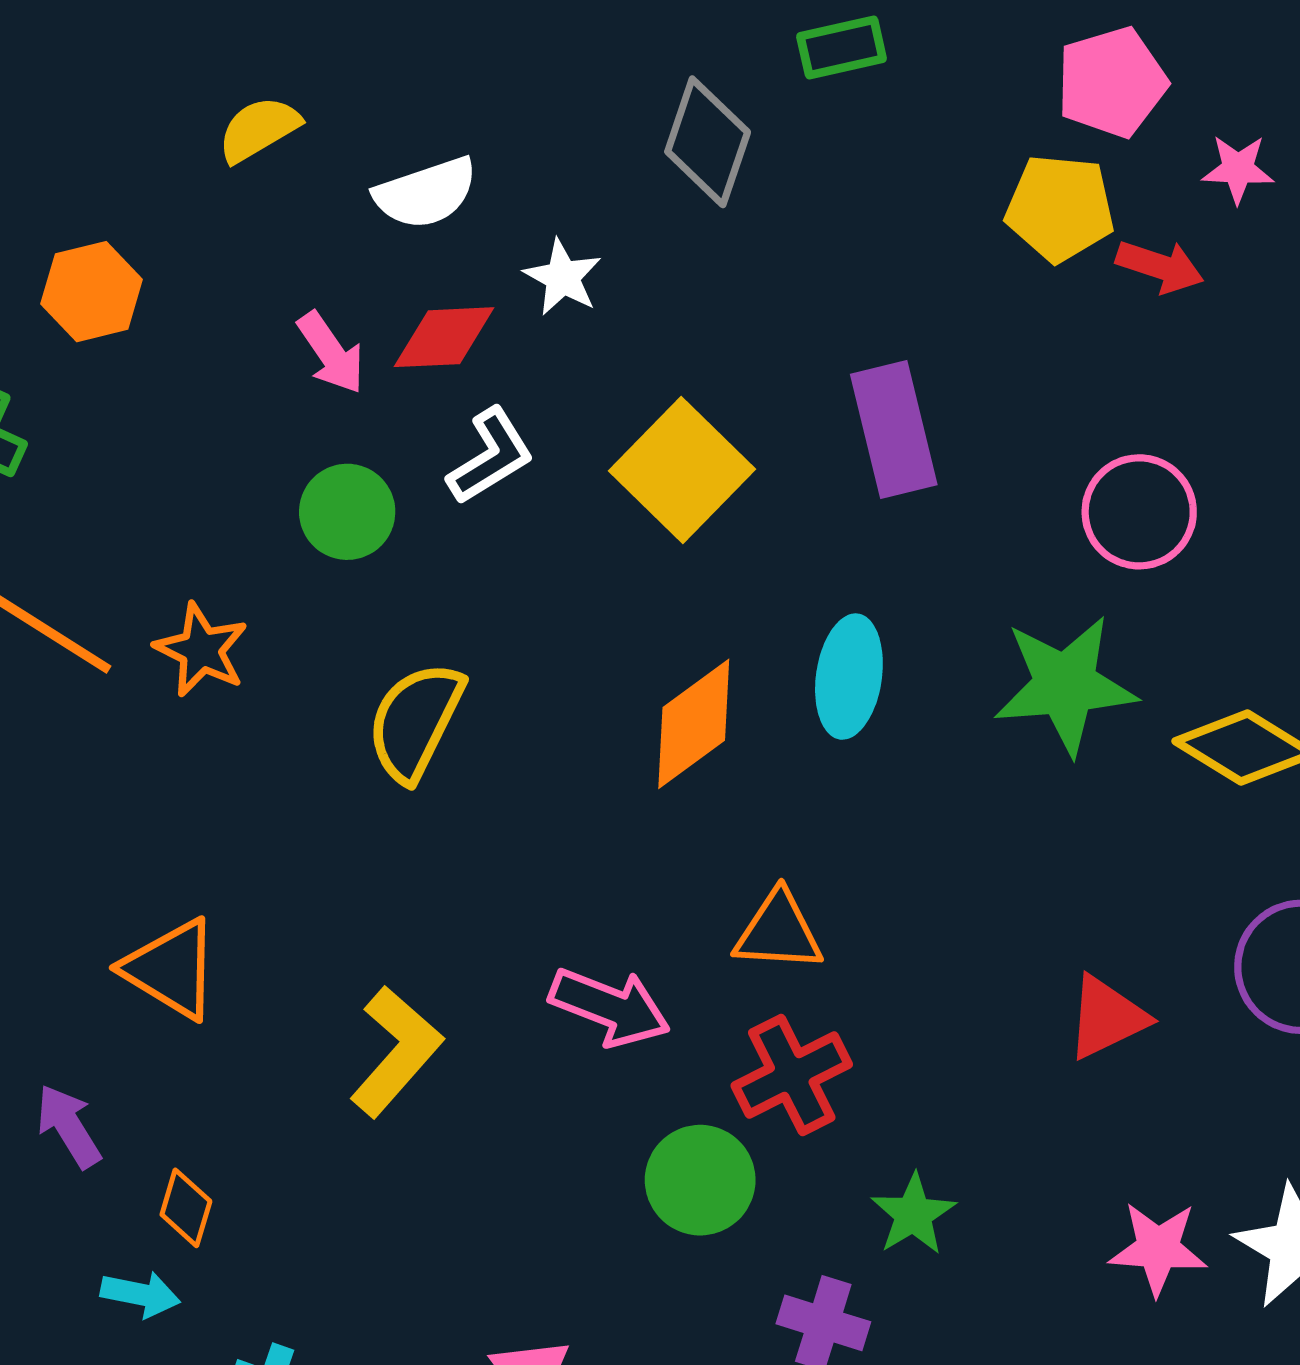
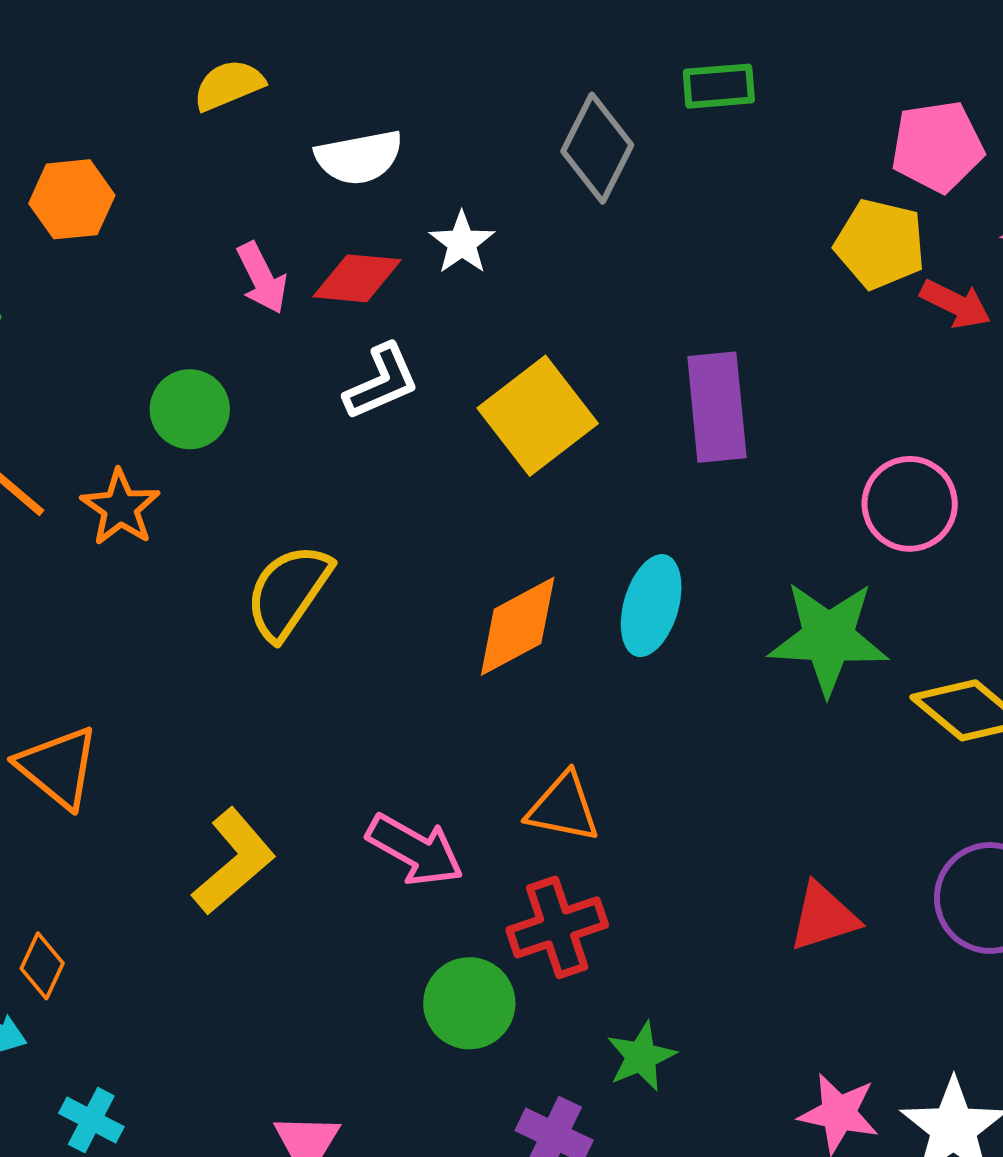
green circle: (347, 512) -> (190, 409), moved

